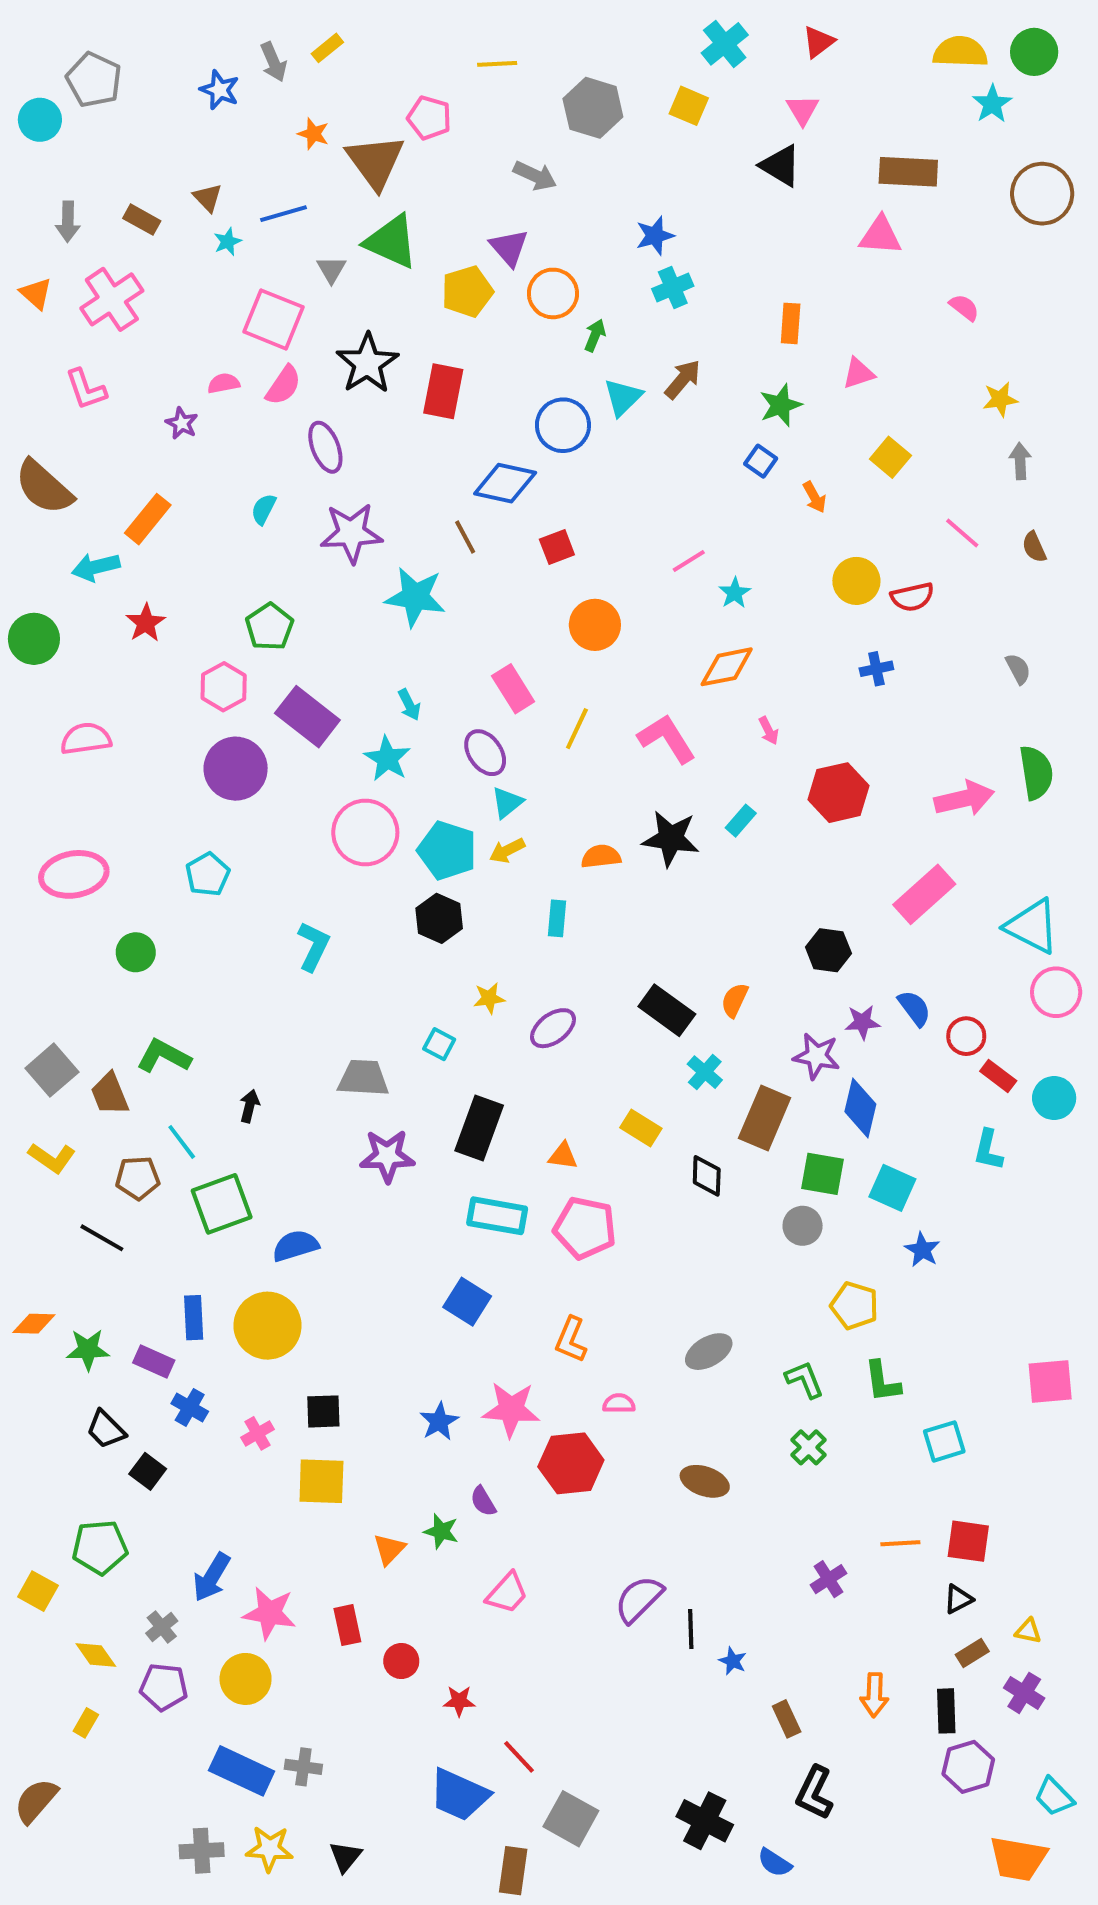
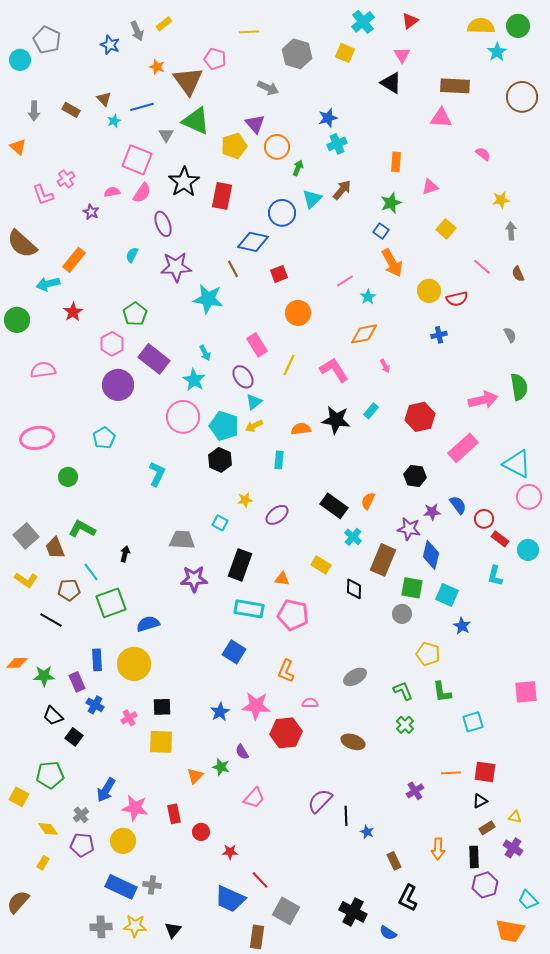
pink cross: (112, 299) -> (66, 179), moved, size x0.6
orange arrow: (815, 497) -> (392, 263), moved, size x1.8
red hexagon: (838, 793) -> (420, 417), moved
purple rectangle: (154, 1362) -> (77, 682), turned 42

